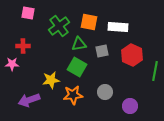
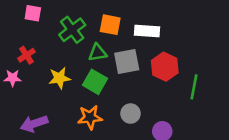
red cross: (23, 46) -> (26, 55), turned -32
gray square: (102, 51) -> (127, 62), size x1.5
yellow star: (51, 80) -> (59, 78), moved

